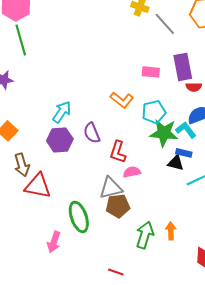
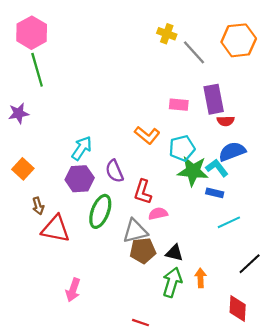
black triangle: (176, 163) -> (174, 253), moved
brown arrow: (22, 165) -> (38, 206), size x0.7
green ellipse: (79, 217) -> (100, 211), moved, turned 40

